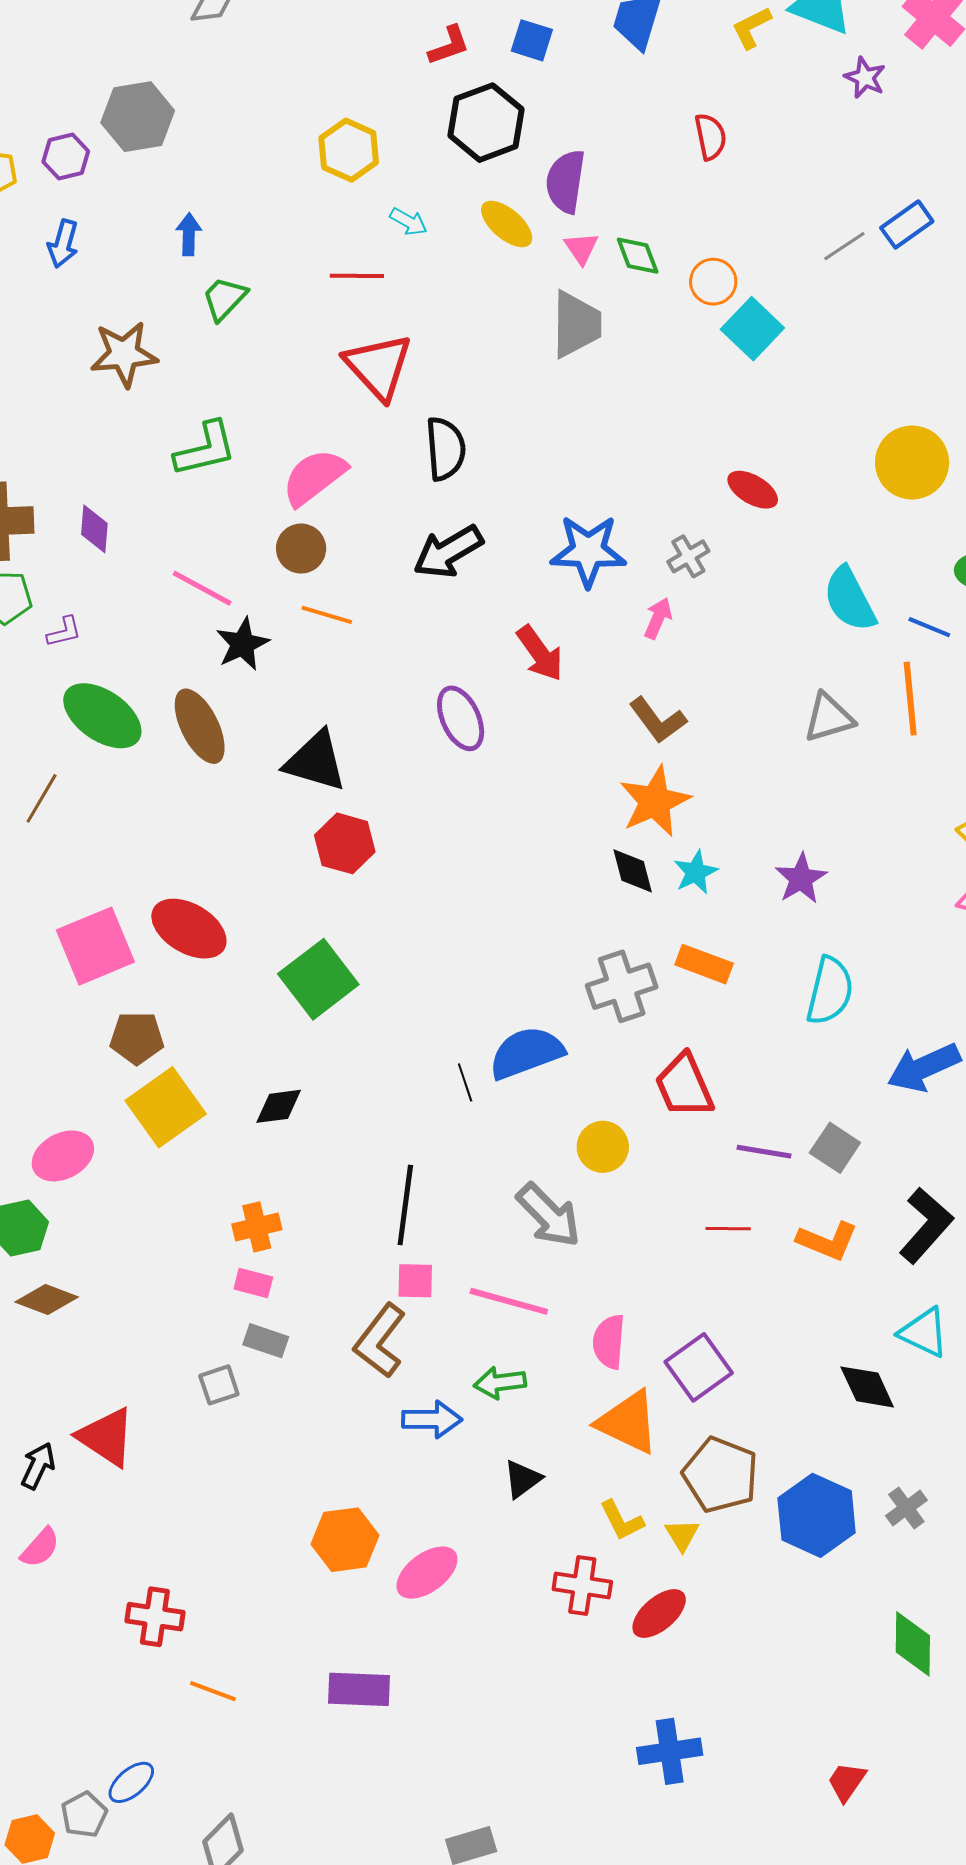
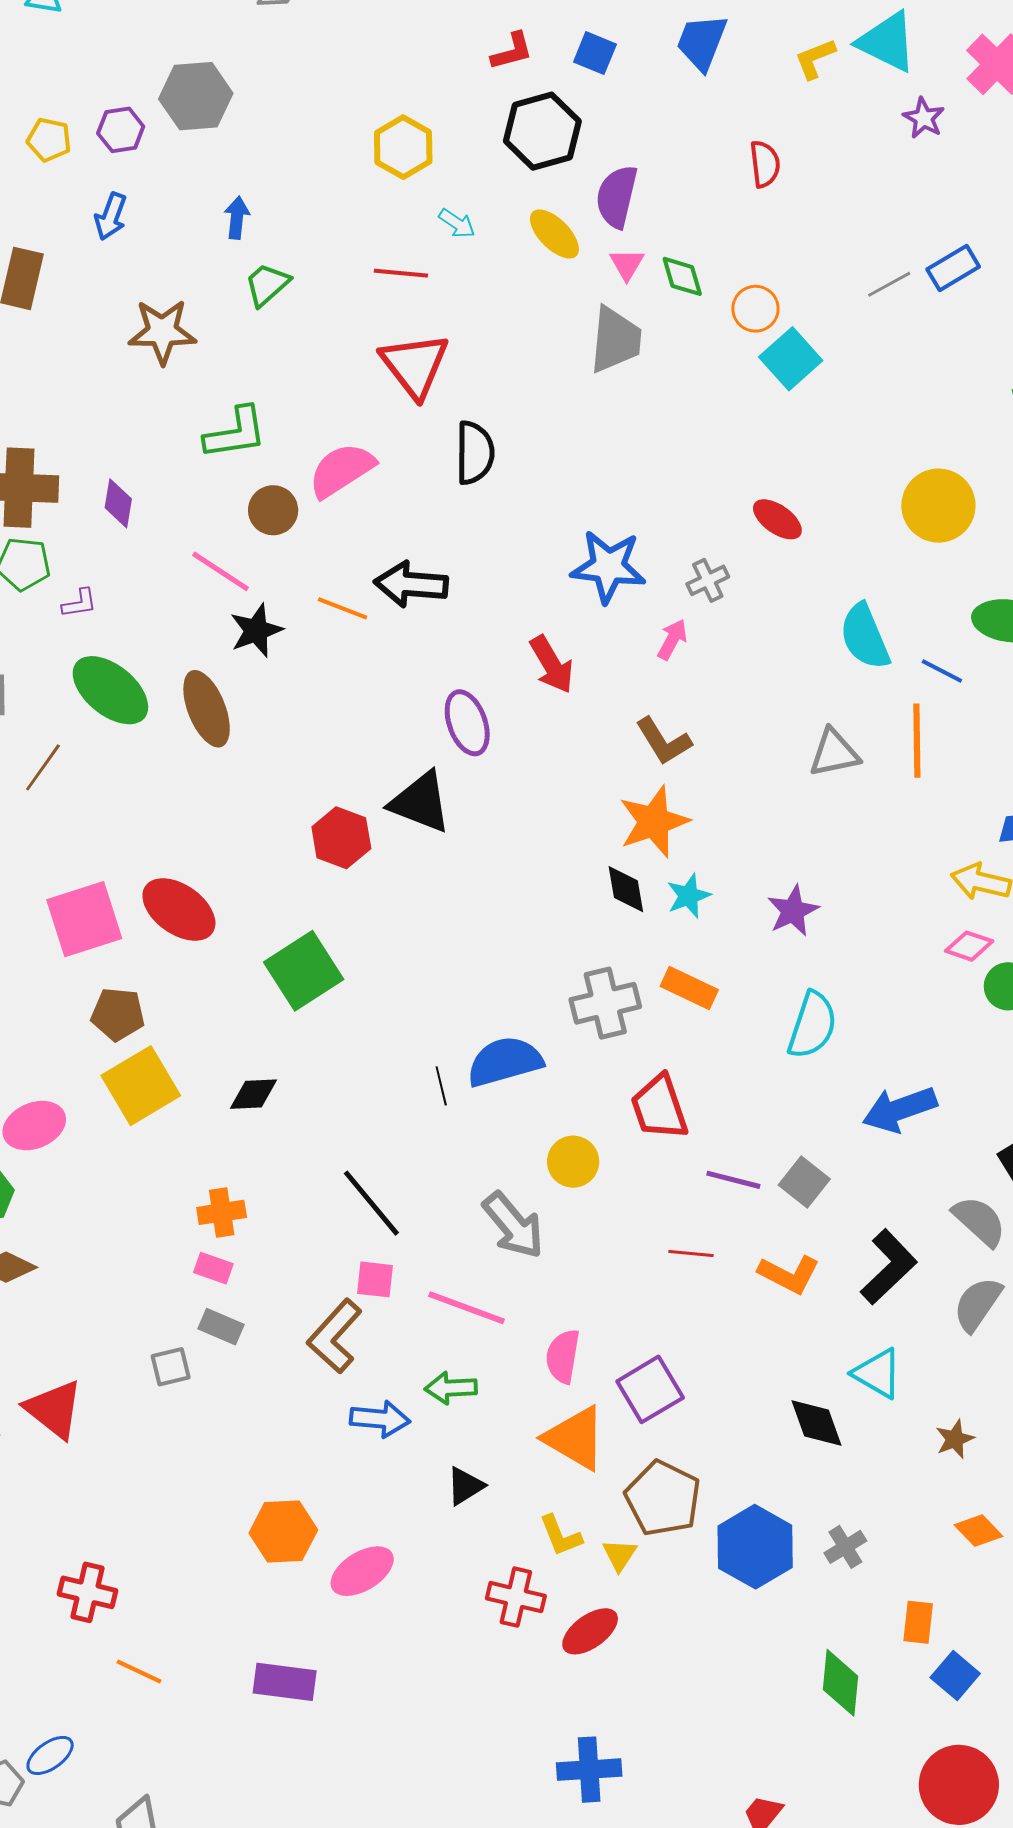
brown circle: (301, 549) -> (273, 510), moved
black arrow: (448, 552) -> (411, 584), moved, turned 30
black triangle: (316, 761) -> (421, 802), moved
black line: (405, 1205) -> (371, 1203), turned -52

